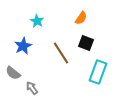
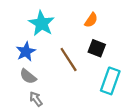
cyan star: (37, 21) -> (42, 23), size x1.6
gray semicircle: (13, 73) -> (28, 76), moved

